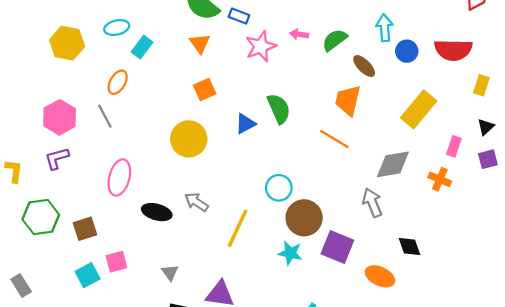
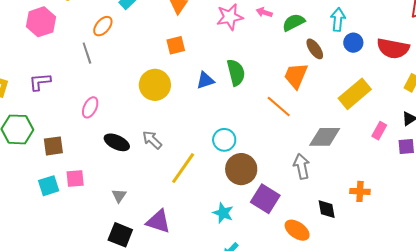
pink hexagon: (60, 117) -> (41, 22), moved
pink ellipse: (119, 177) -> (90, 107), size x0.7
orange cross: (440, 179) -> (360, 191), moved, turned -30
cyan star: (290, 253) -> (223, 213), moved

